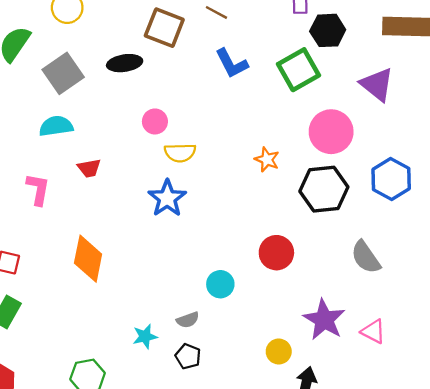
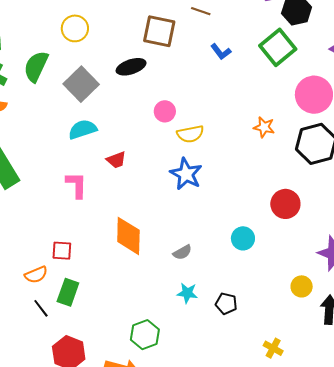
blue L-shape: (232, 63) -> (221, 52), size x0.7
gray semicircle: (188, 320) -> (182, 252), moved
cyan star: (145, 336) -> (187, 293), turned 30

